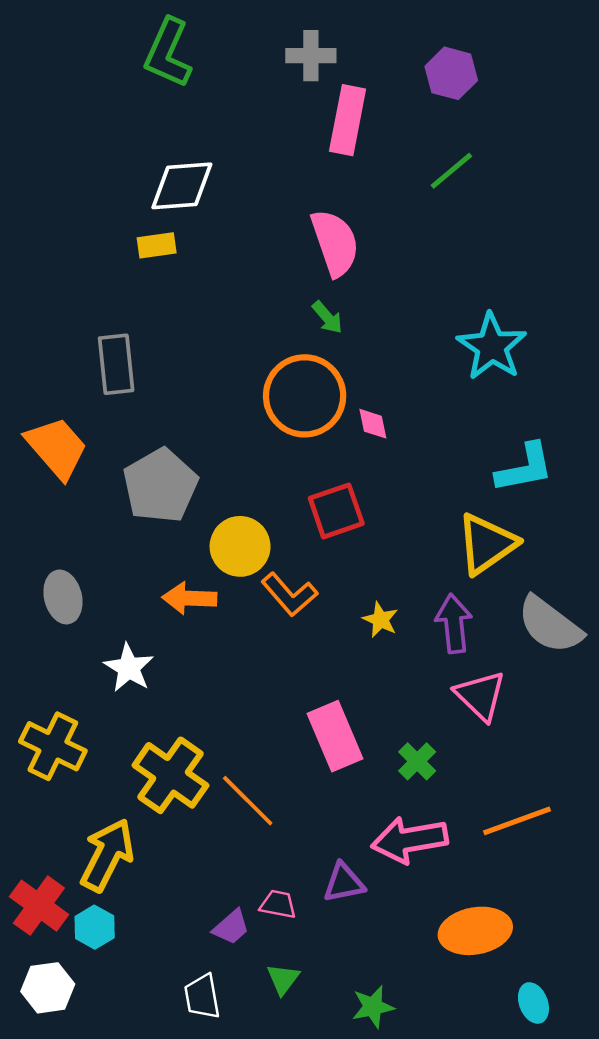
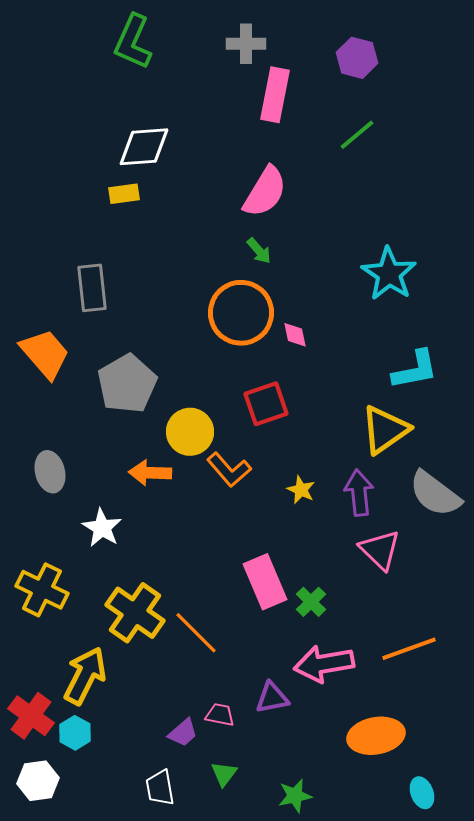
pink semicircle: (335, 243) -> (265, 192), turned 50
green cross: (417, 761) -> (311, 602), moved

